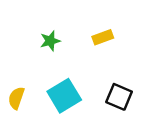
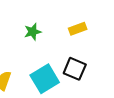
black square: (119, 97) -> (75, 69), moved

